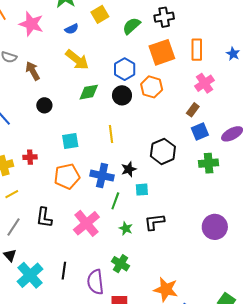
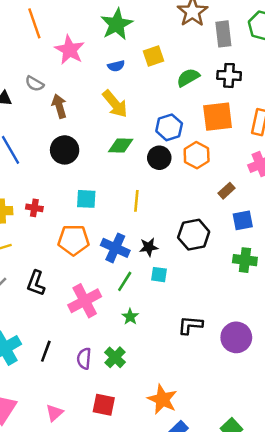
black circle: (44, 105) -> (65, 150), size x1.5
brown rectangle: (193, 110) -> (227, 191), moved
black L-shape: (154, 222) -> (190, 325), moved
purple semicircle: (95, 282) -> (84, 359), moved, size x0.7

